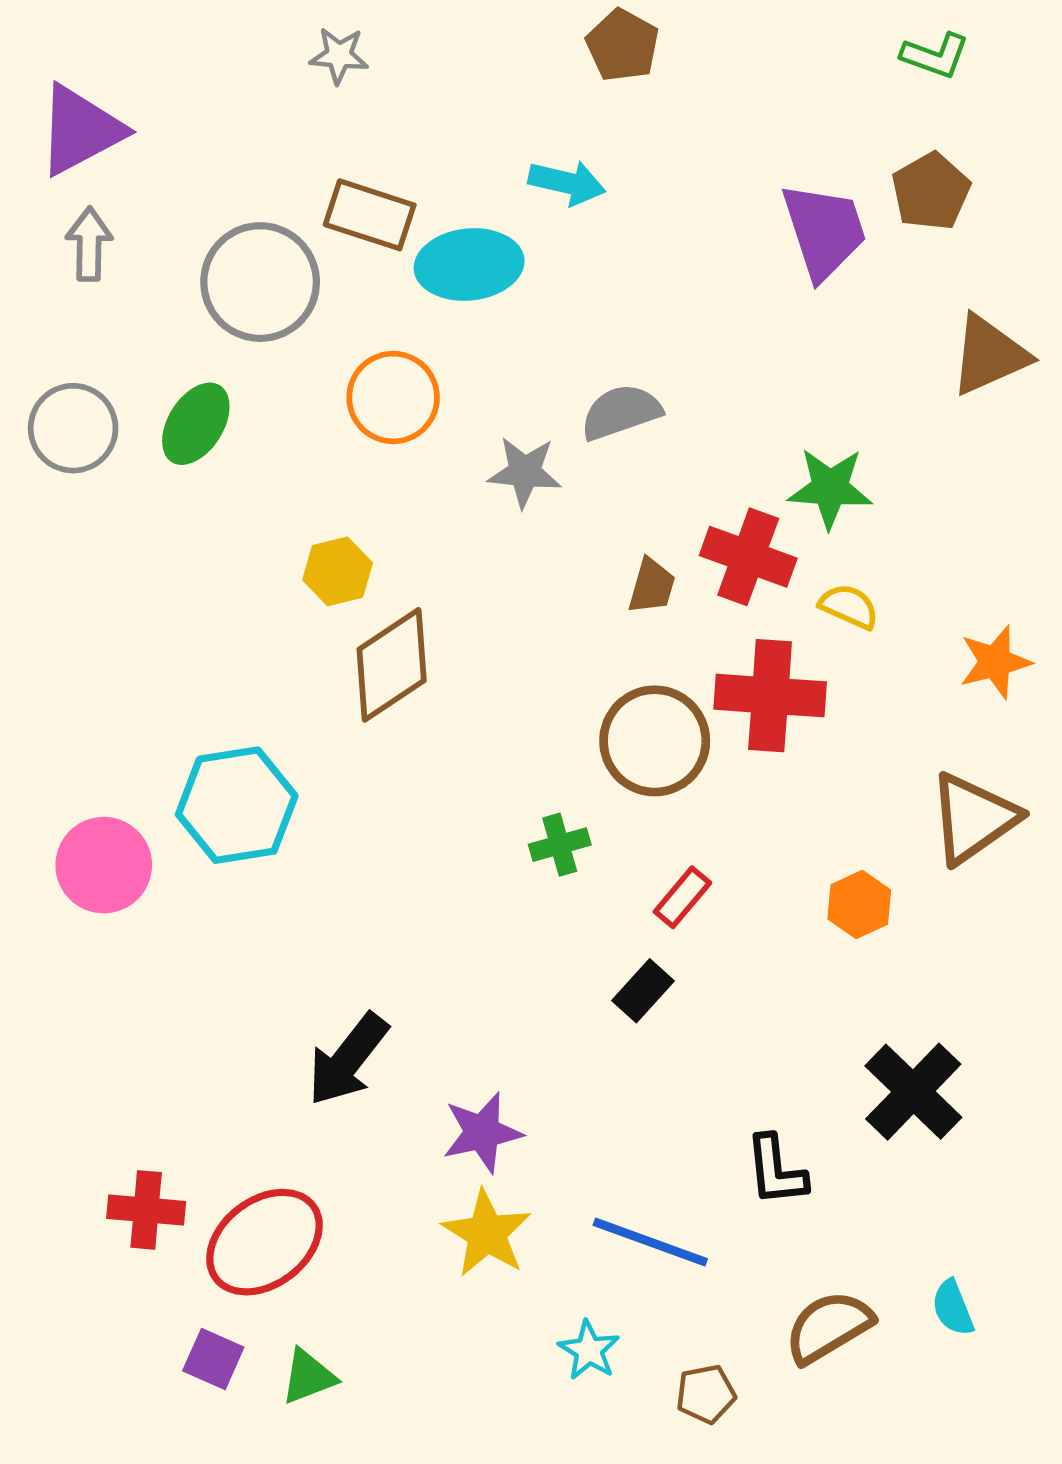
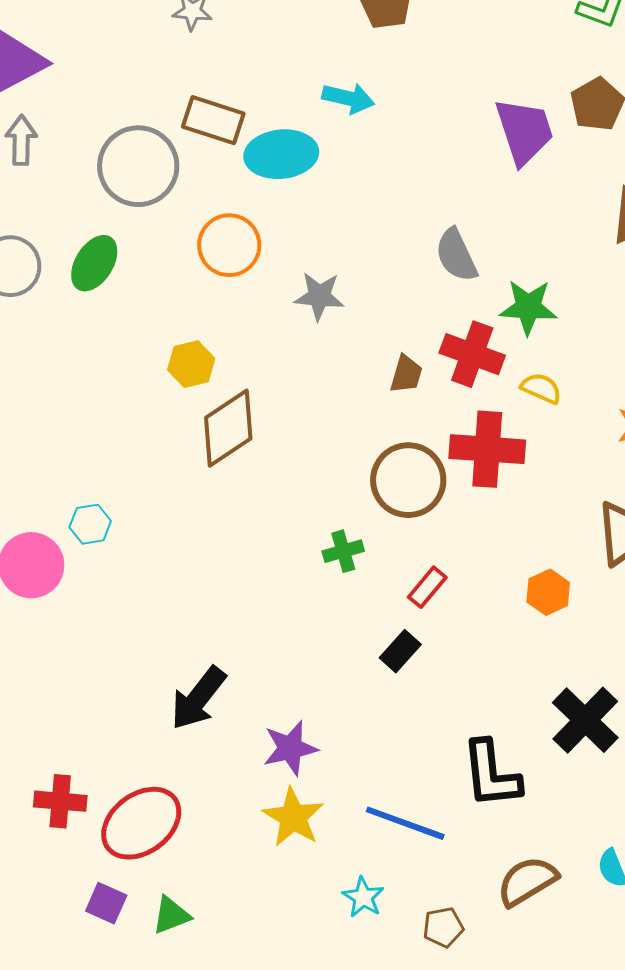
gray semicircle: (621, 412) -> (456, 255), moved, turned -96
cyan hexagon: (237, 805) -> (90, 524), moved, size x0.5
black L-shape: (776, 1171) -> (491, 774), size x1.4

